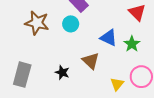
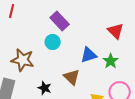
brown star: (37, 23) -> (23, 60), moved
blue triangle: (109, 38) -> (89, 55), turned -42

